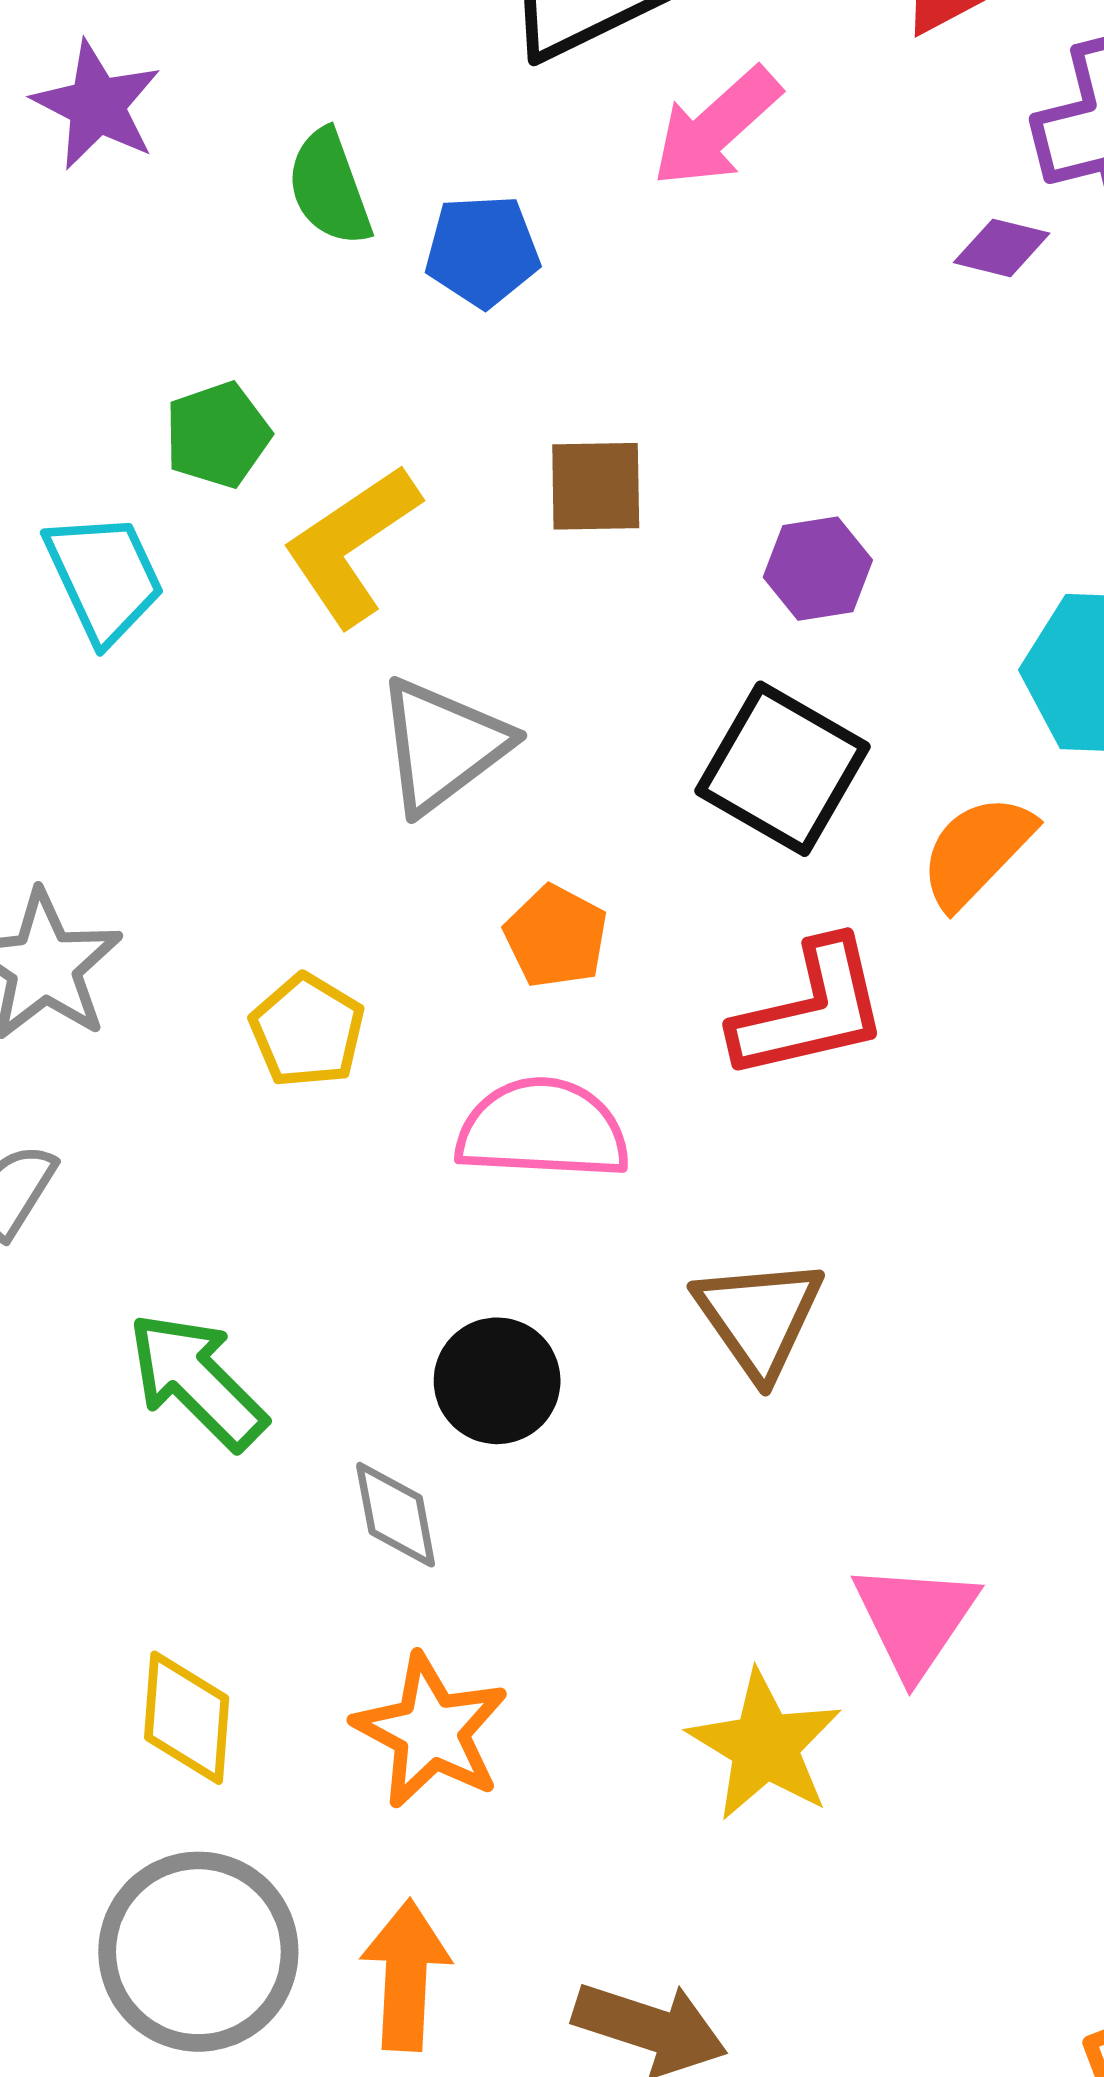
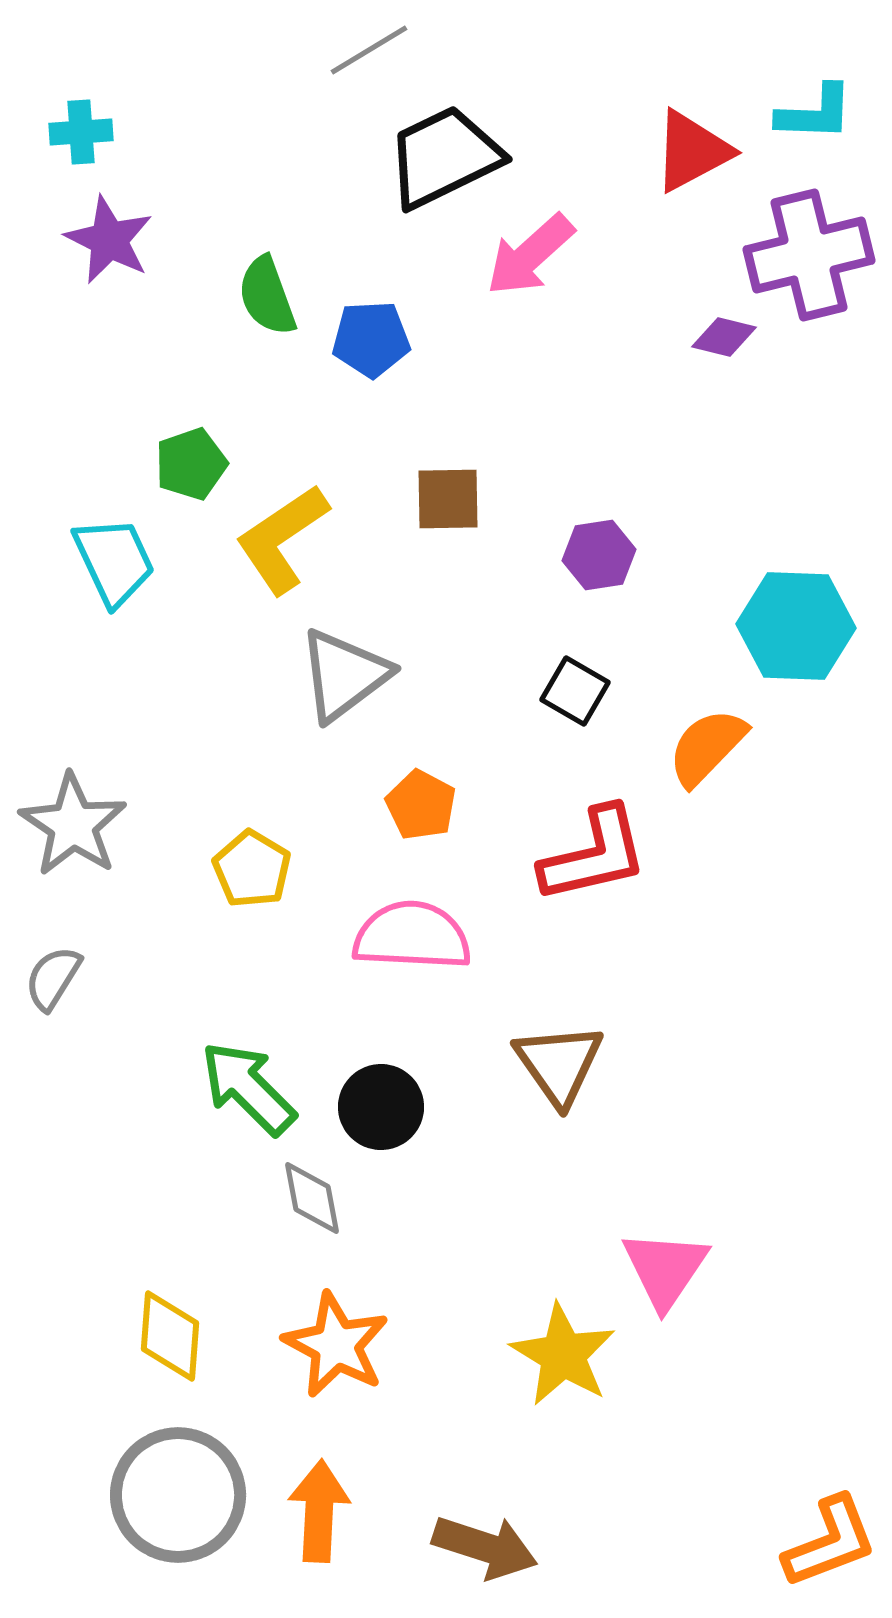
black square: (783, 769) -> (575, 691), size x0.6
green arrow: (197, 1381) -> (248, 1088), moved

